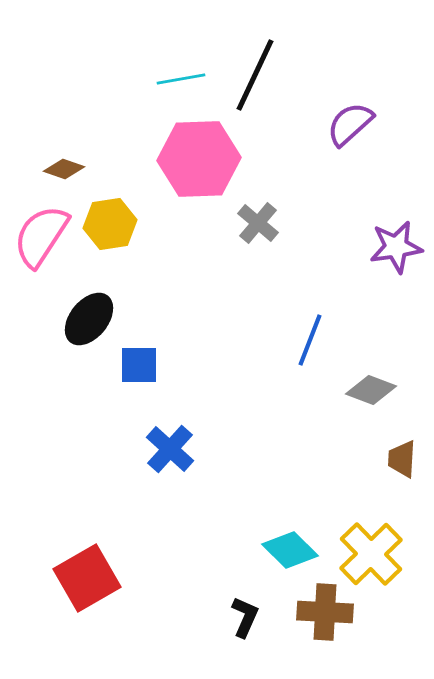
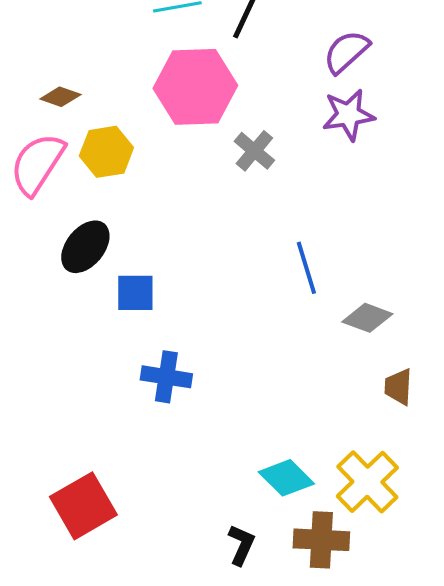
purple star: (396, 247) -> (348, 115), moved
blue line: (310, 340) -> (306, 268), turned -38
blue cross: (170, 449) -> (166, 377), turned -33

